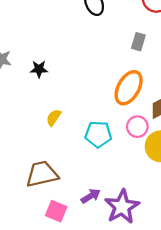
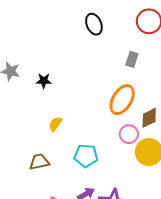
cyan pentagon: (98, 134) -> (86, 156), moved
brown trapezoid: (42, 174) -> (39, 162), moved, size x0.7

